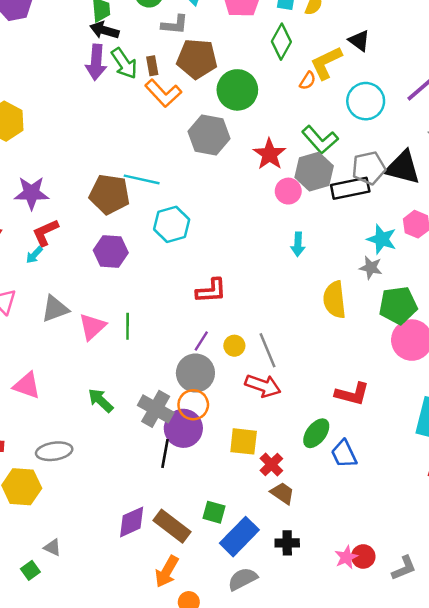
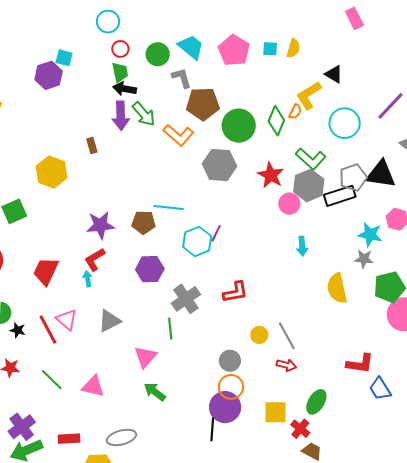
gray L-shape: (175, 25) -> (182, 78), turned -105
green diamond: (281, 42) -> (276, 121), moved
brown rectangle: (152, 66) -> (92, 146), moved
purple star: (31, 193) -> (100, 225), moved
brown pentagon: (109, 194) -> (144, 222), size x0.7
cyan arrow: (34, 255) -> (88, 279), turned 133
pink triangle: (92, 327) -> (145, 357), moved
purple line: (201, 341) -> (216, 233), moved
gray circle: (195, 373) -> (230, 361), size x0.7
red arrow: (263, 386) -> (286, 365), size x0.7
gray cross: (156, 409) -> (186, 299), moved, turned 32
green ellipse: (316, 433) -> (316, 402), moved
blue trapezoid: (344, 454) -> (380, 389), moved

